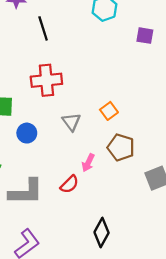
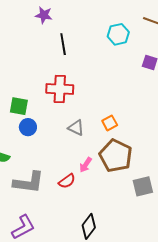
gray triangle: (71, 122) -> (76, 128), turned -36
blue circle: (27, 133) -> (28, 127), moved
brown pentagon: (121, 147) -> (116, 156), size x1.4

